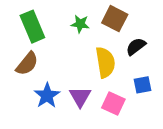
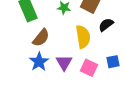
brown semicircle: (27, 64) -> (41, 38), moved
blue square: (143, 85) -> (113, 62), moved

